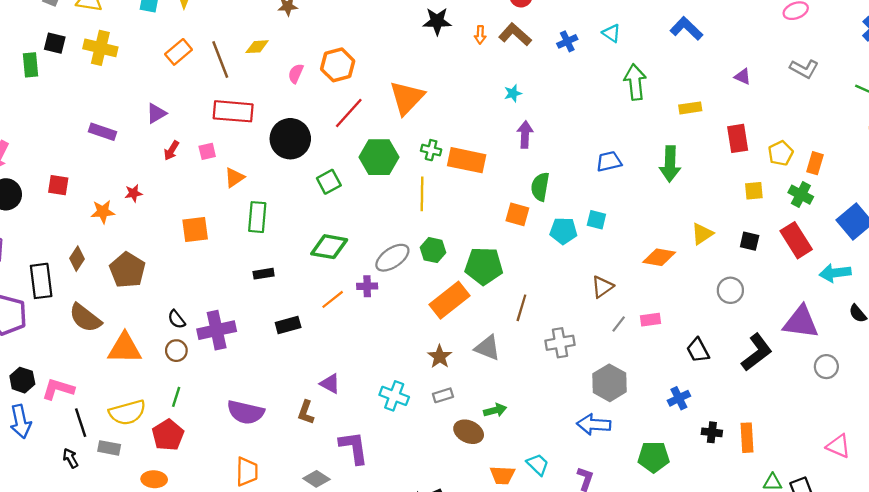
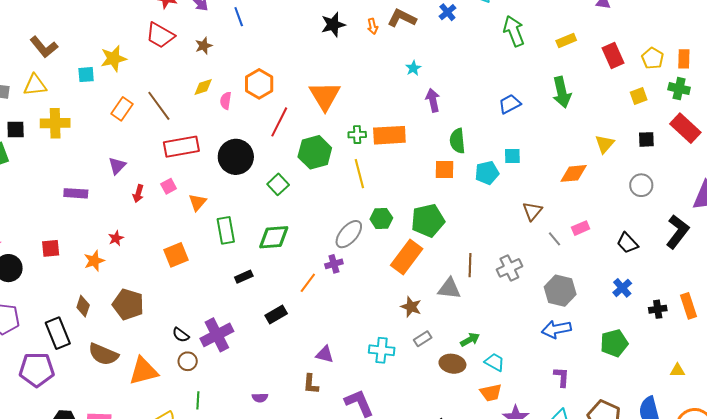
yellow diamond: (257, 47) -> (203, 87), moved
green diamond: (329, 247) -> (274, 237), moved
brown line: (521, 308) -> (470, 265), moved
gray line: (619, 324) -> (555, 239), turned -63
purple semicircle: (246, 412) -> (260, 398), size x0.5
cyan trapezoid: (538, 464) -> (495, 362), moved

